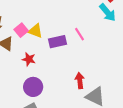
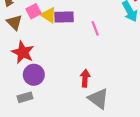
purple rectangle: (57, 42) -> (64, 17), moved
red star: (29, 59) -> (23, 52), moved, size x1.5

